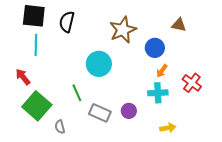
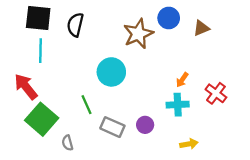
brown triangle: (179, 25) -> (201, 28), turned -35
blue circle: (155, 48) -> (169, 18), moved
red arrow: (23, 77) -> (26, 87), size x1.4

